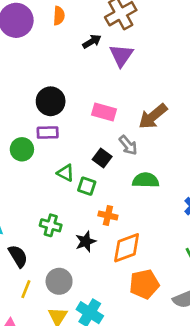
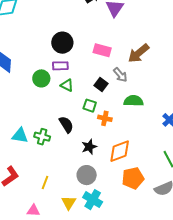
green triangle: (66, 173) -> (67, 85), moved
orange cross: (108, 216) -> (105, 118), moved
green cross: (51, 225) -> (42, 137), moved
black semicircle: (18, 256) -> (66, 125), moved
gray circle: (59, 281) -> (87, 175), moved

